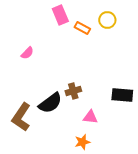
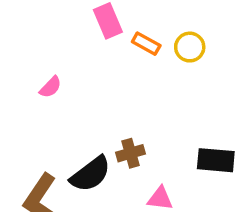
yellow circle: (107, 20) -> (190, 47), moved

